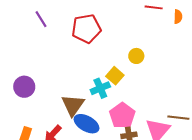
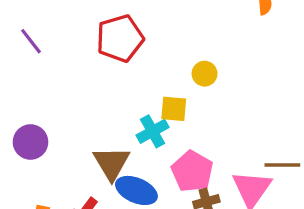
purple line: (41, 19) -> (31, 41), moved
yellow square: (115, 76) -> (174, 109), turned -30

